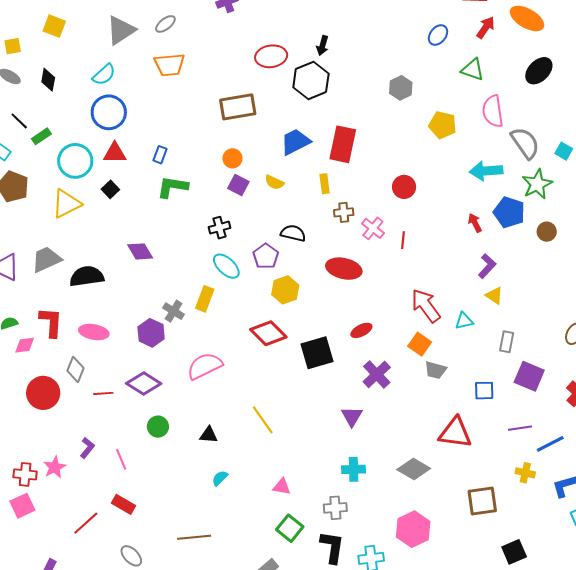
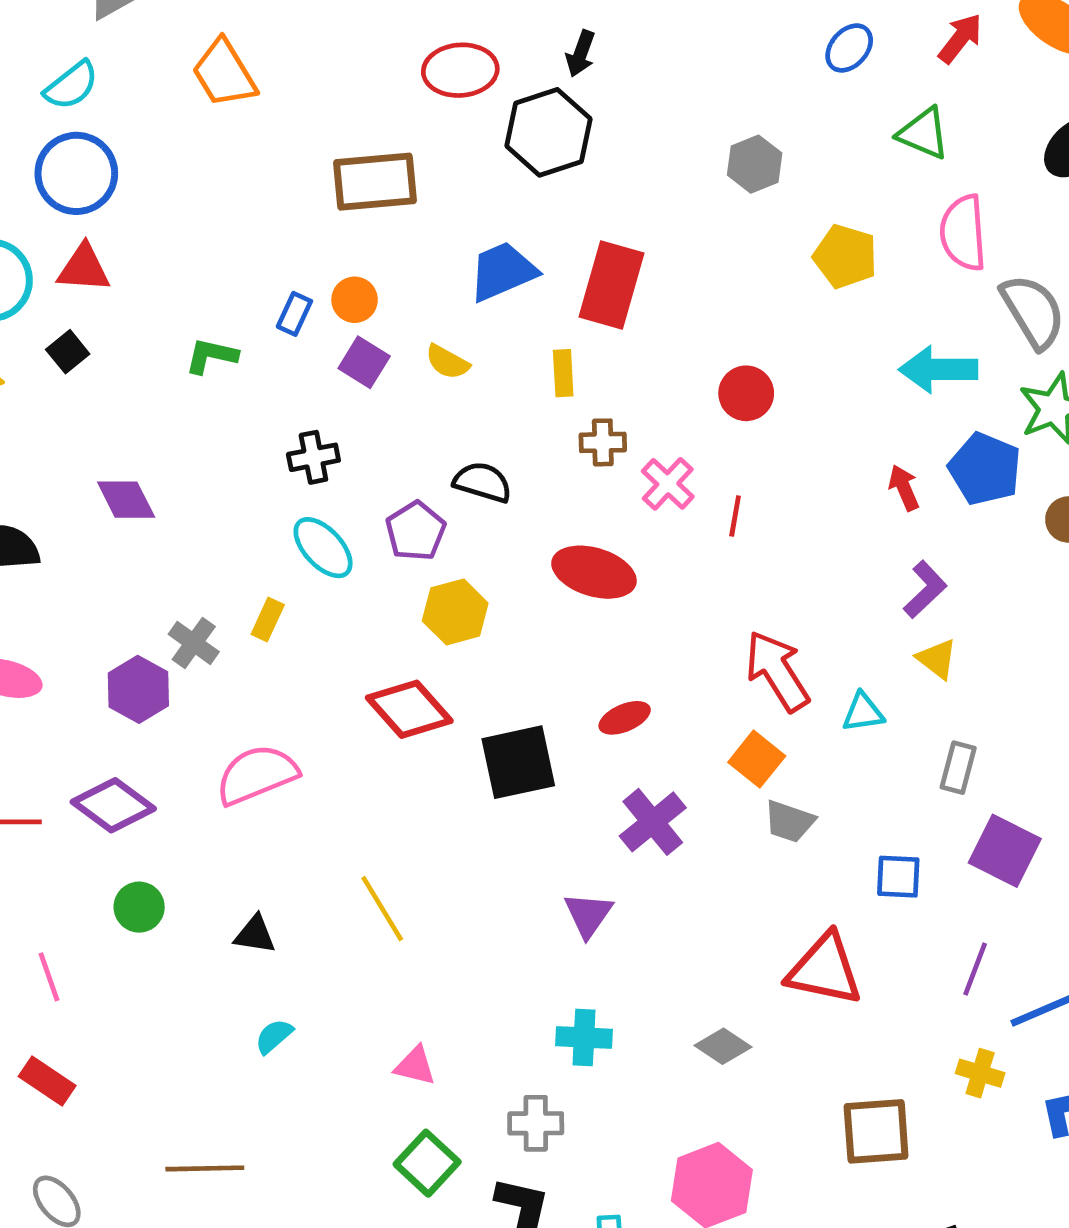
orange trapezoid: (169, 65) -> (224, 73), turned 60
blue rectangle: (160, 155) -> (294, 314), moved
green L-shape: (172, 187) -> (211, 356), size x0.7
yellow rectangle: (205, 299) -> (268, 620), size x0.7
purple line: (520, 428) -> (975, 969), turned -65
gray diamond: (414, 469) -> (723, 1046), size x0.7

